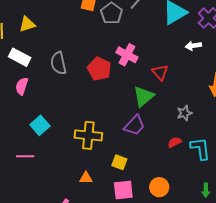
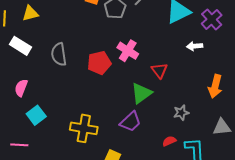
red pentagon: (99, 69) -> (99, 63), turned 30
pink semicircle: (22, 86) -> (21, 88), moved

